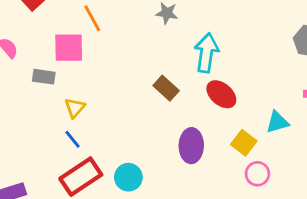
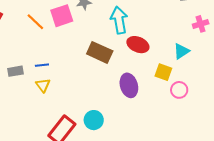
pink square: (69, 48) -> (62, 16), moved
brown rectangle: (166, 88) -> (100, 52), size x1.4
blue line: (73, 139) -> (42, 65), moved, turned -40

